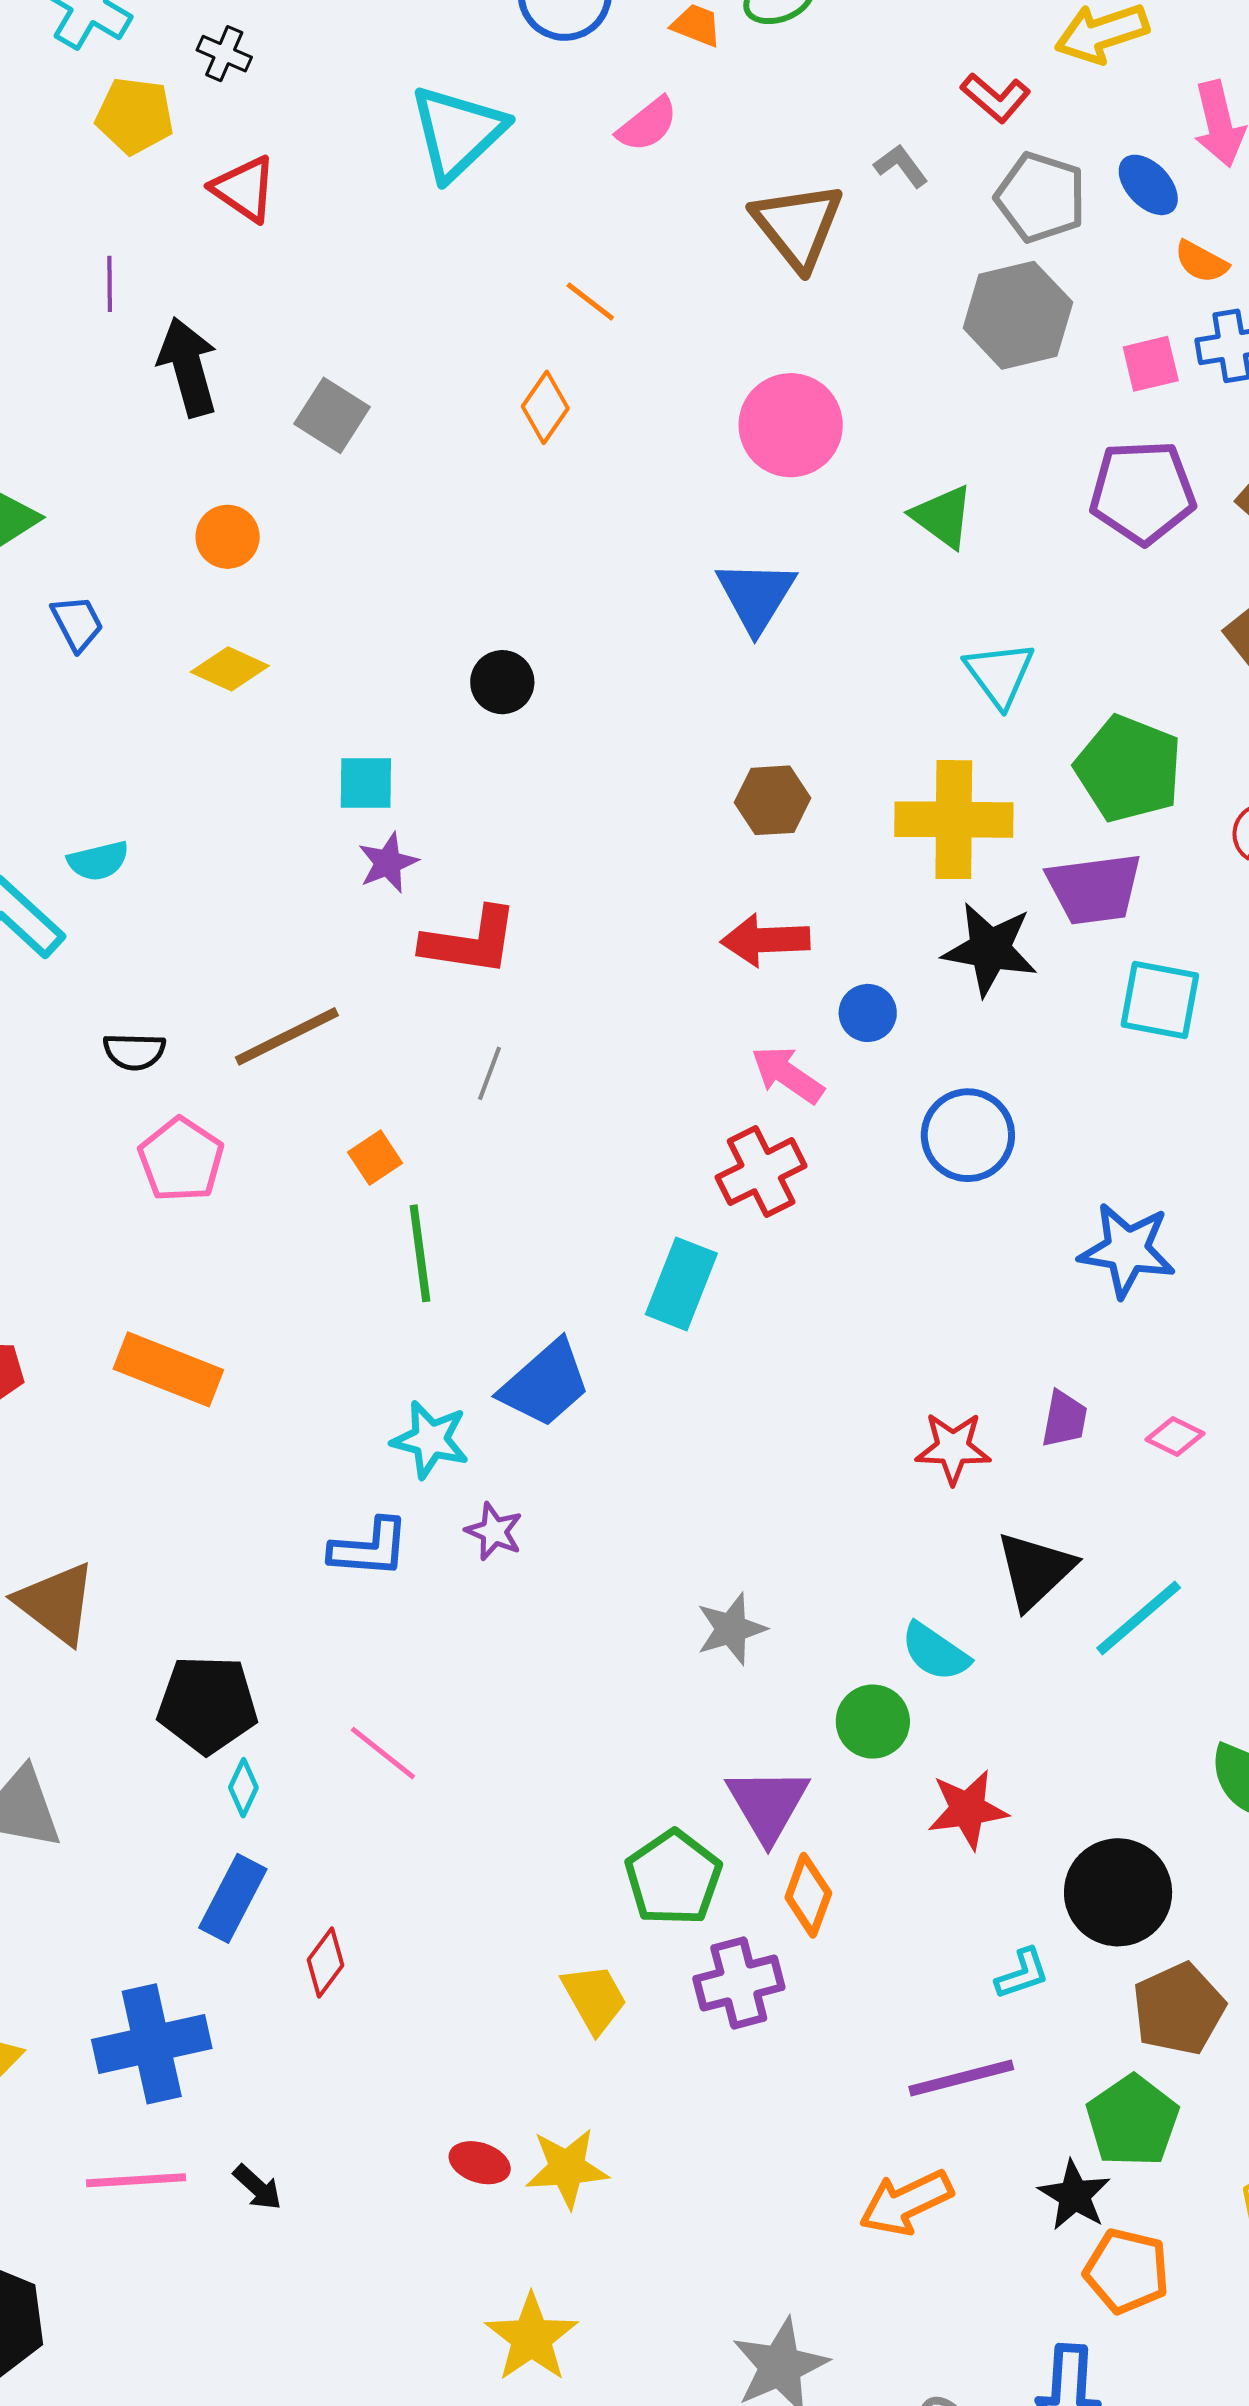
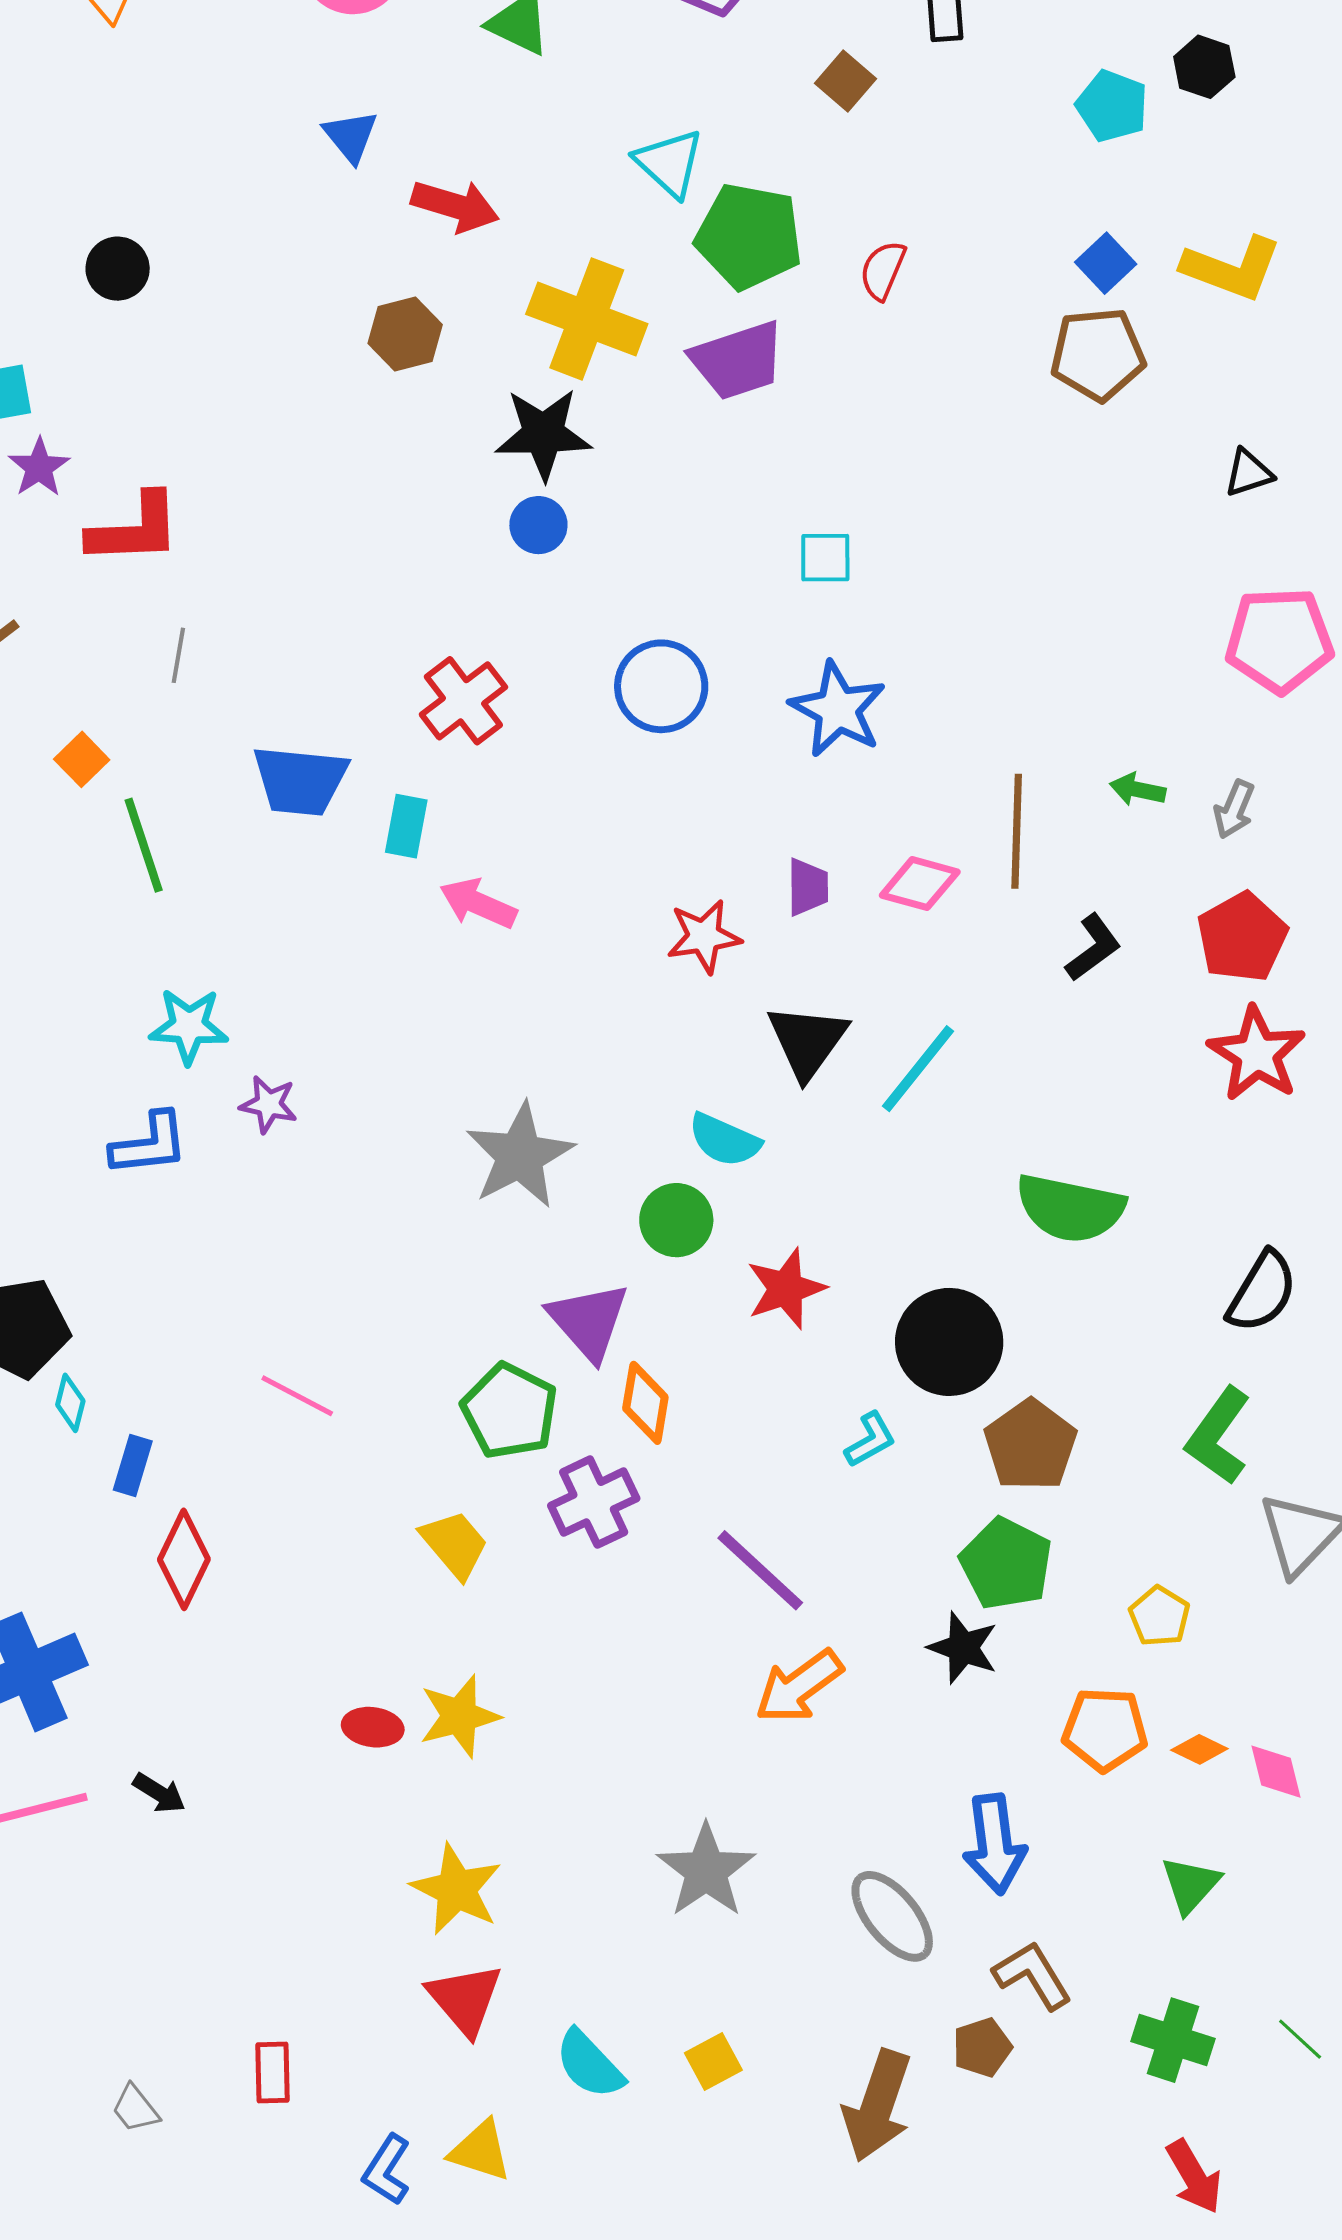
blue triangle: (756, 596) -> (351, 136), size x0.7
cyan triangle: (999, 674) -> (669, 163), moved
yellow cross: (954, 820) -> (587, 319), turned 31
red arrow: (765, 940) -> (455, 206), moved, turned -150
black star: (990, 949) -> (543, 434), moved
cyan square: (1160, 1000) -> (825, 558), moved, size x0.7
pink arrow: (787, 1075) -> (478, 904), moved
blue circle: (968, 1135) -> (661, 686), moved
blue star: (1127, 1250) -> (838, 709), turned 30
cyan rectangle: (681, 1284) -> (406, 826), size x0.7
blue trapezoid: (545, 1384) -> (300, 781), moved, turned 58
pink diamond: (1175, 1436) -> (920, 884), size x1.4
gray star: (731, 1629) -> (520, 1156), size x1.5
pink line: (383, 1753) -> (297, 1396), moved
blue rectangle: (233, 1898) -> (133, 1466), moved, size x0.7
red diamond: (326, 1963) -> (184, 1559), size x1.4
purple line: (961, 2078) -> (760, 1570), moved, turned 68
orange pentagon: (1127, 2271) -> (1105, 1730), moved

